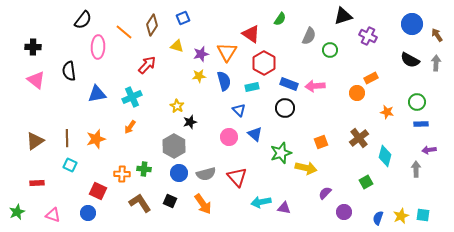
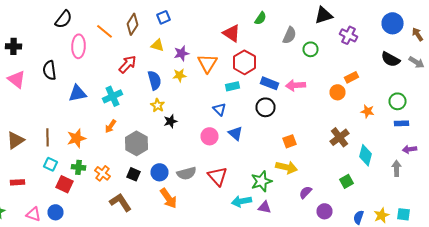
orange triangle: (227, 52) -> (208, 63), moved
gray arrow: (436, 63) -> (416, 62), turned 119
blue semicircle: (224, 81) -> (154, 80), moved
orange square: (321, 142) -> (290, 141), moved
gray hexagon: (174, 146) -> (136, 143), moved
green star: (281, 153) -> (262, 181), moved
green cross: (144, 169) -> (78, 167), moved
orange cross: (122, 174) -> (102, 173), turned 35
red square: (98, 191) -> (64, 184), moved
black square: (170, 201) -> (134, 174), moved
orange arrow: (203, 204) -> (168, 198), moved
blue circle: (88, 213) -> (56, 212), moved

